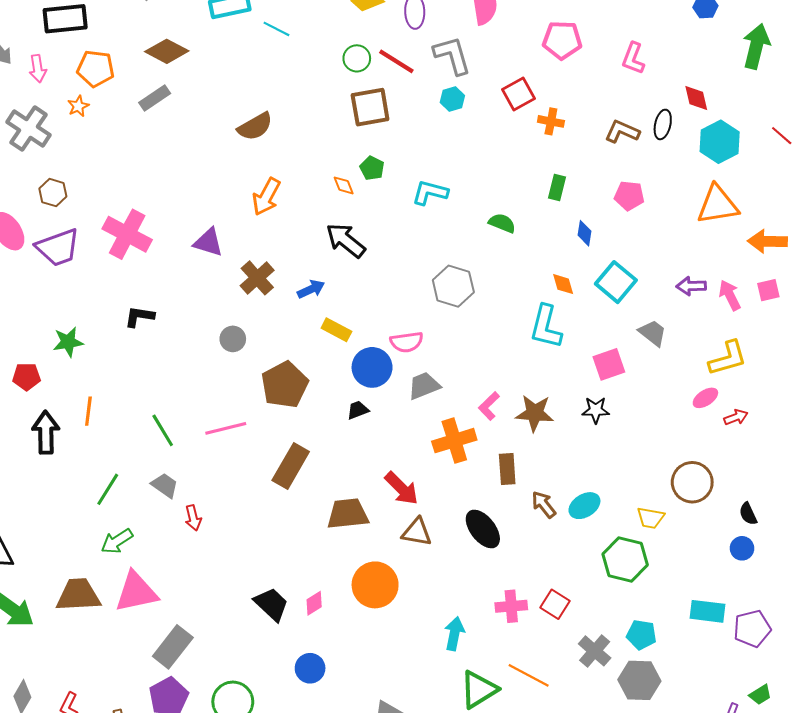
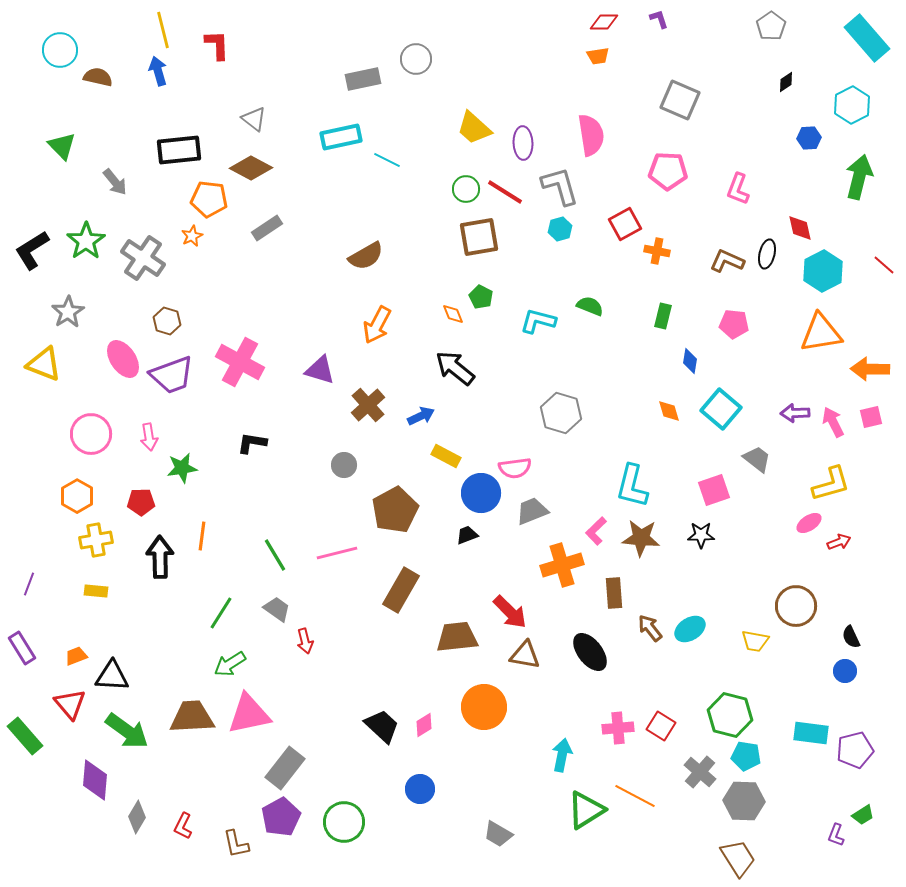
brown diamond: (167, 51) -> (251, 168), moved
pink arrow: (38, 69) -> (149, 437), moved
green semicircle: (502, 223) -> (590, 306), moved
cyan L-shape: (546, 327) -> (632, 486), moved
green hexagon: (625, 559) -> (730, 715), moved

